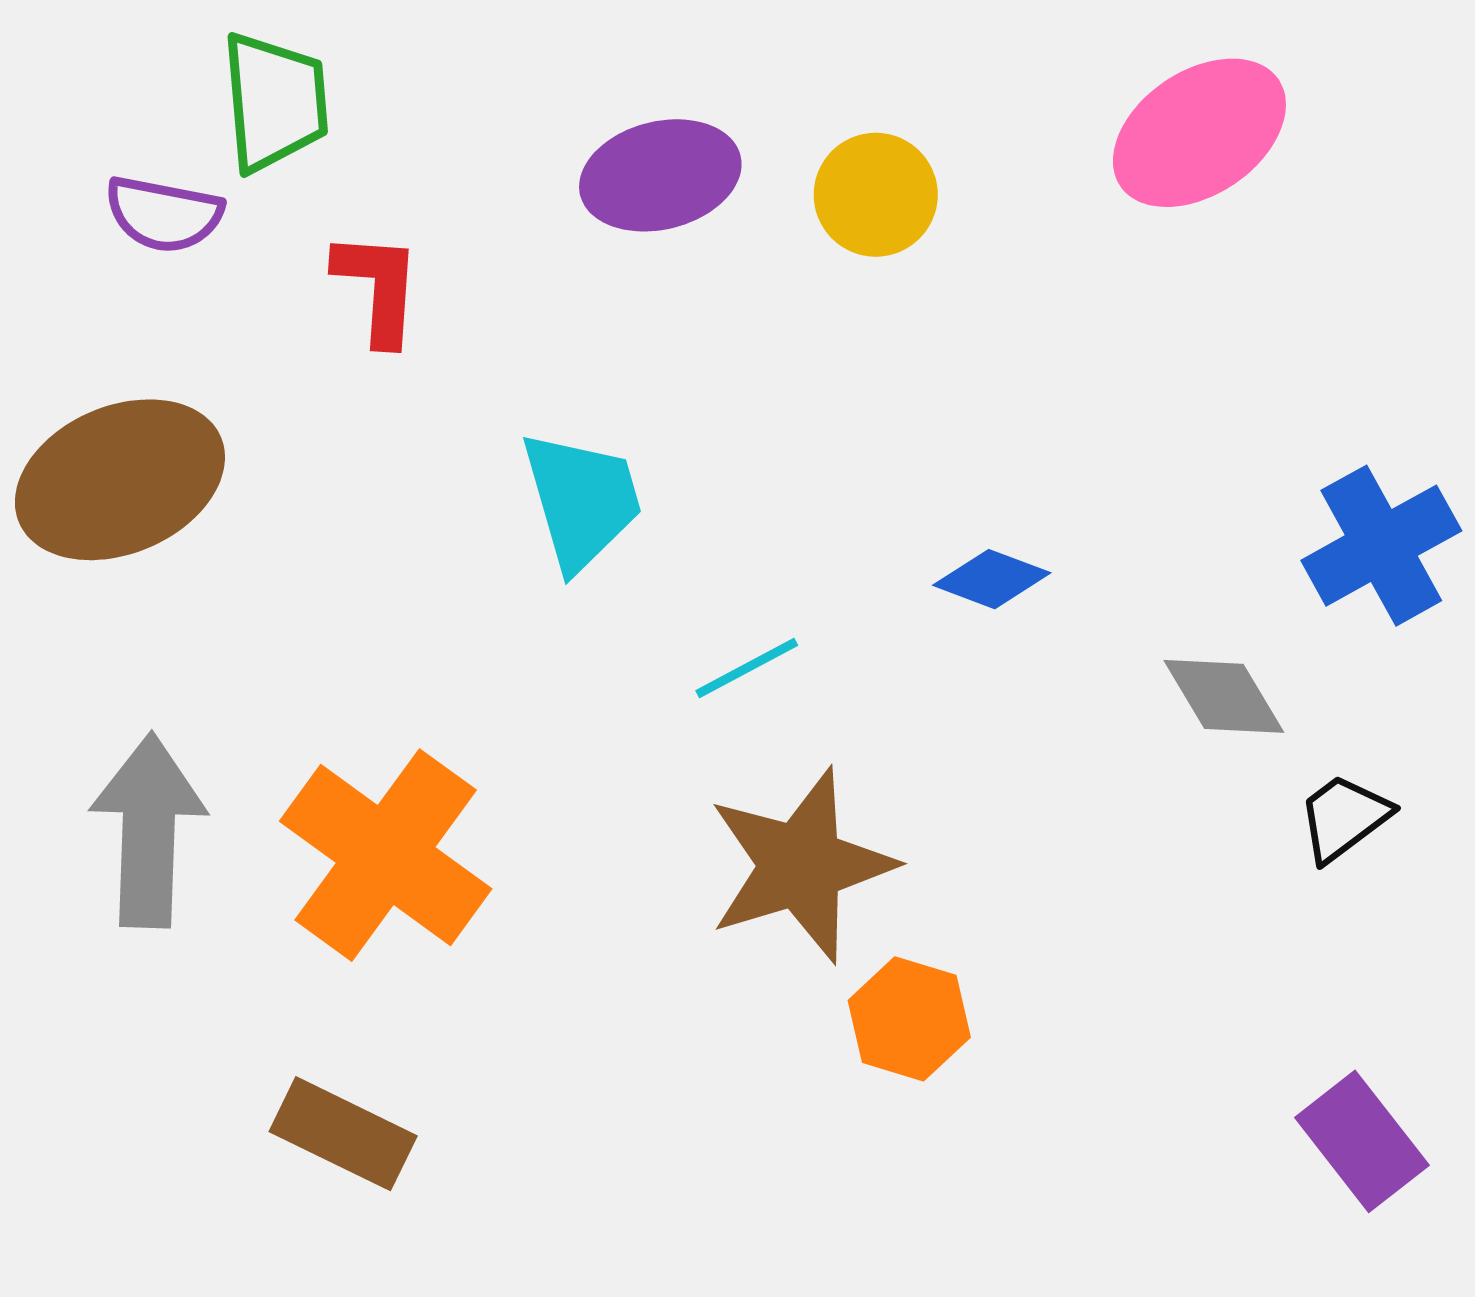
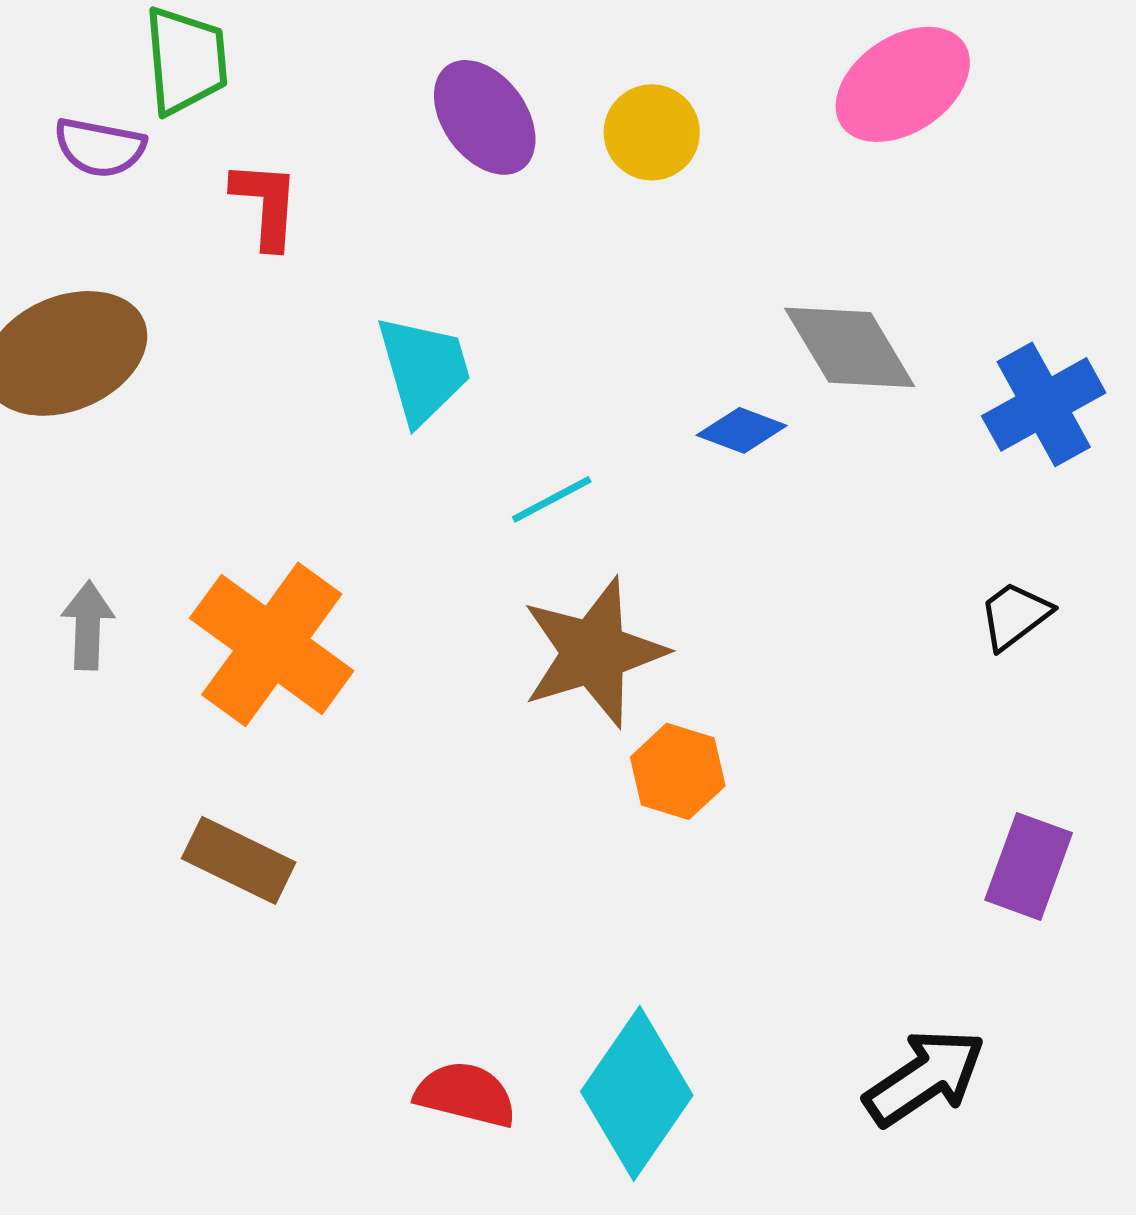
purple ellipse: (660, 175) -> (485, 117), turned 68
gray diamond: (1224, 696) -> (850, 347), moved, size x1.4
gray arrow: (148, 831) -> (88, 625), size x0.6
purple rectangle: (1362, 1141) -> (1029, 866), turned 58

